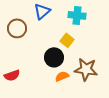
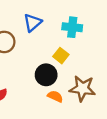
orange semicircle: (62, 76) -> (55, 96), turned 48

